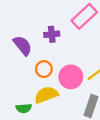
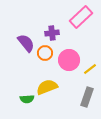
orange circle: (44, 69) -> (45, 53), moved
pink circle: (71, 77) -> (69, 60), moved

